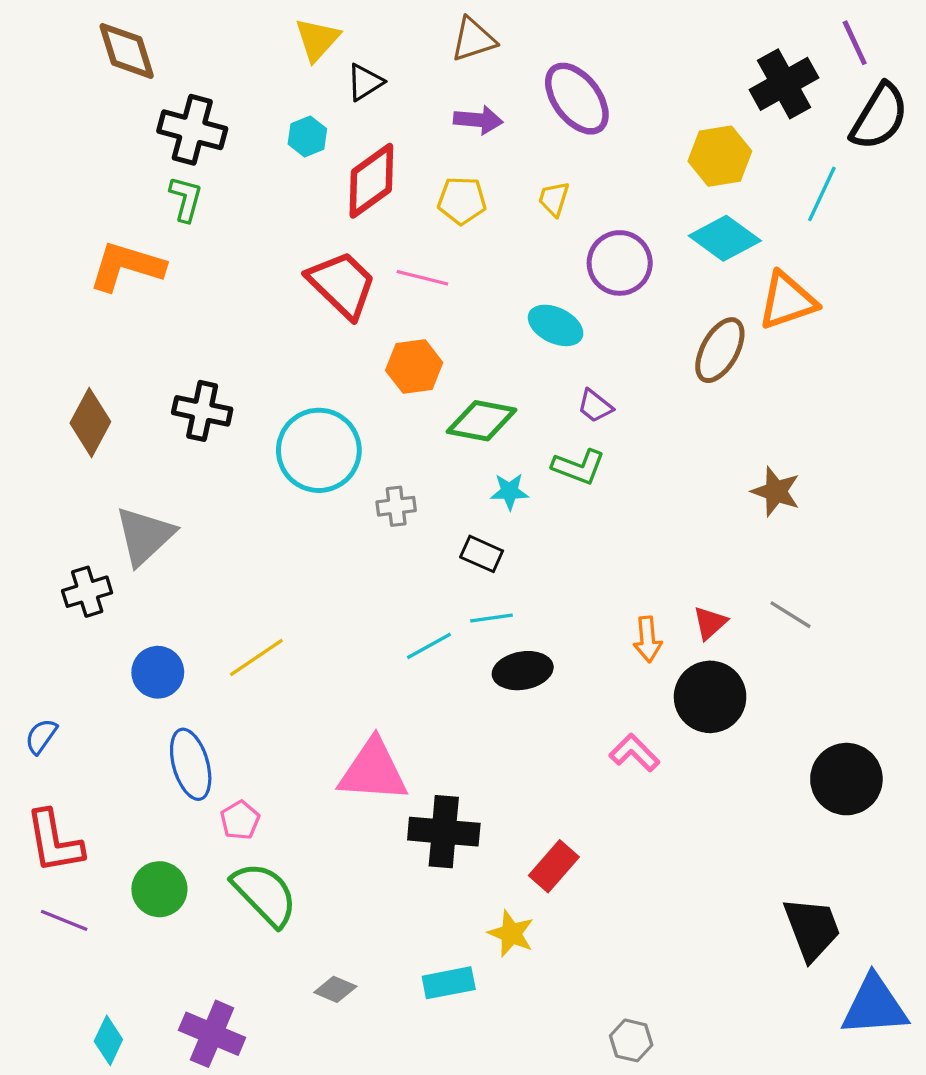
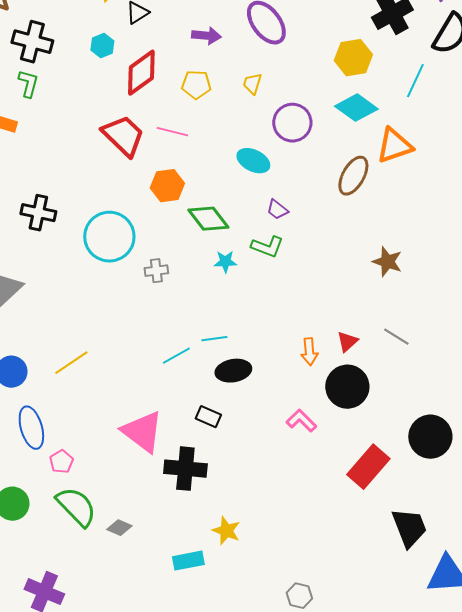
green diamond: (482, 421) -> (208, 219), turned 42
black rectangle: (482, 554) -> (208, 417), moved
pink triangle: (373, 771) -> (142, 432), turned 33
red rectangle: (554, 866) -> (368, 467), moved, size x1.4
gray diamond: (335, 989) -> (119, 528), moved

